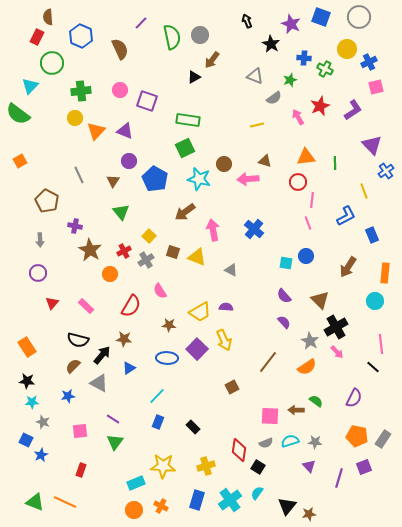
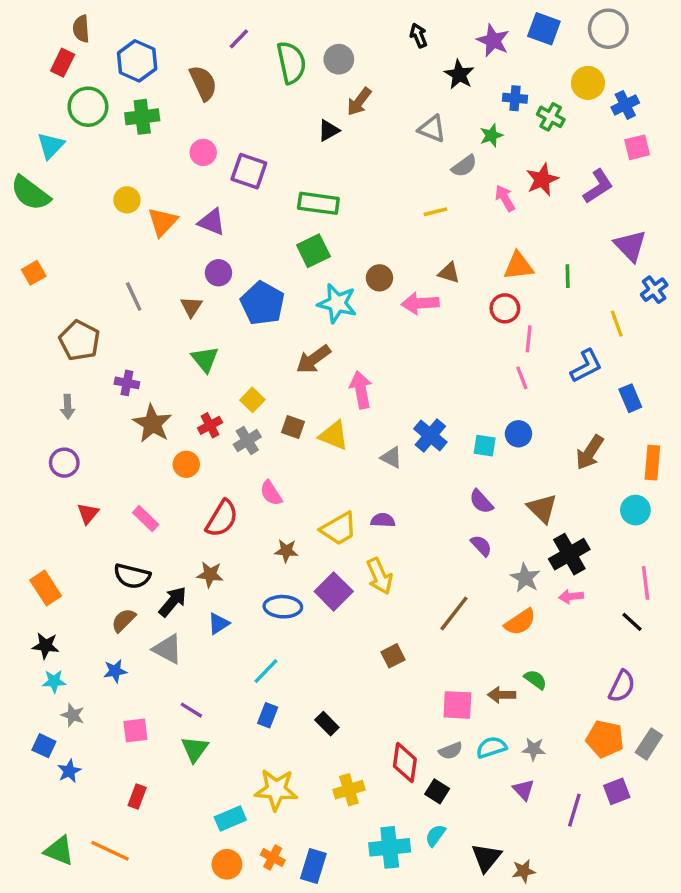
green cross: (81, 91) -> (142, 117), moved
blue cross: (254, 229) -> (430, 435), moved
pink arrow: (337, 352) -> (571, 596), turned 128
purple semicircle: (354, 398) -> (622, 686), moved
blue rectangle: (197, 500) -> (313, 866), moved
cyan cross: (230, 500) -> (390, 847), turned 30

